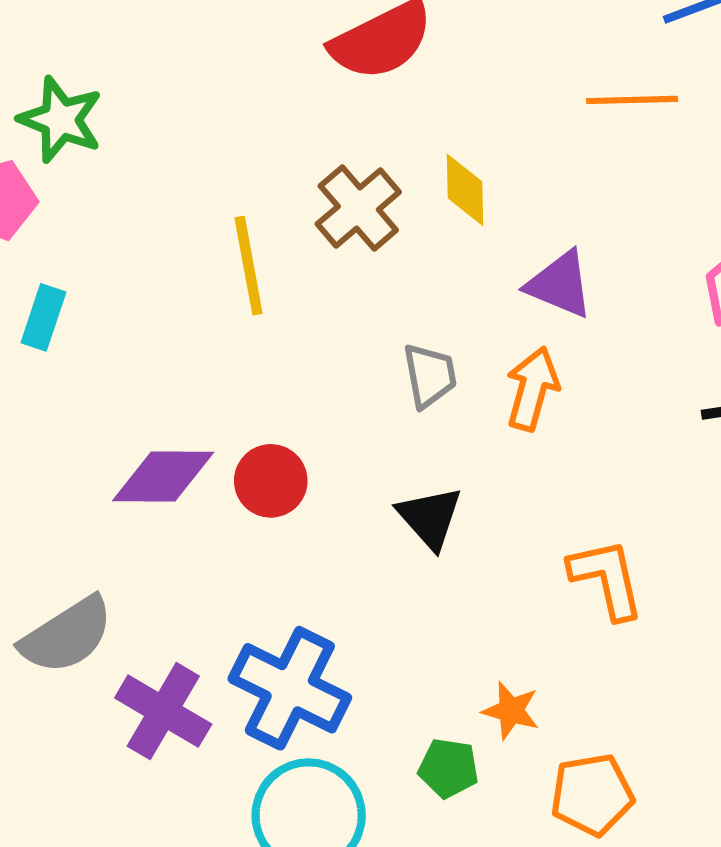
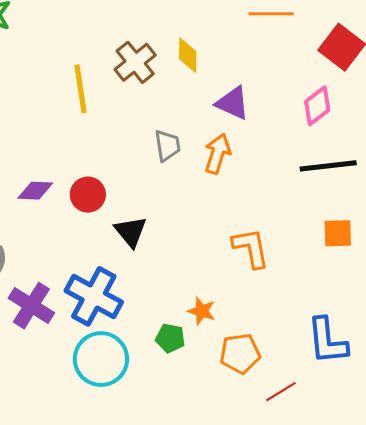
purple diamond: (163, 476) -> (35, 191), size x0.7
black triangle: (430, 518) -> (131, 232), moved

